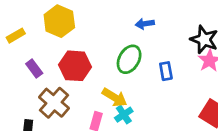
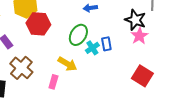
red hexagon: (75, 66) -> (38, 24), moved
cyan cross: (124, 115) -> (92, 48), moved

